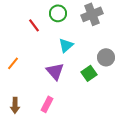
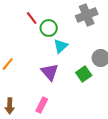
green circle: (58, 13) -> (49, 28), moved
red line: (34, 25) -> (32, 18), moved

